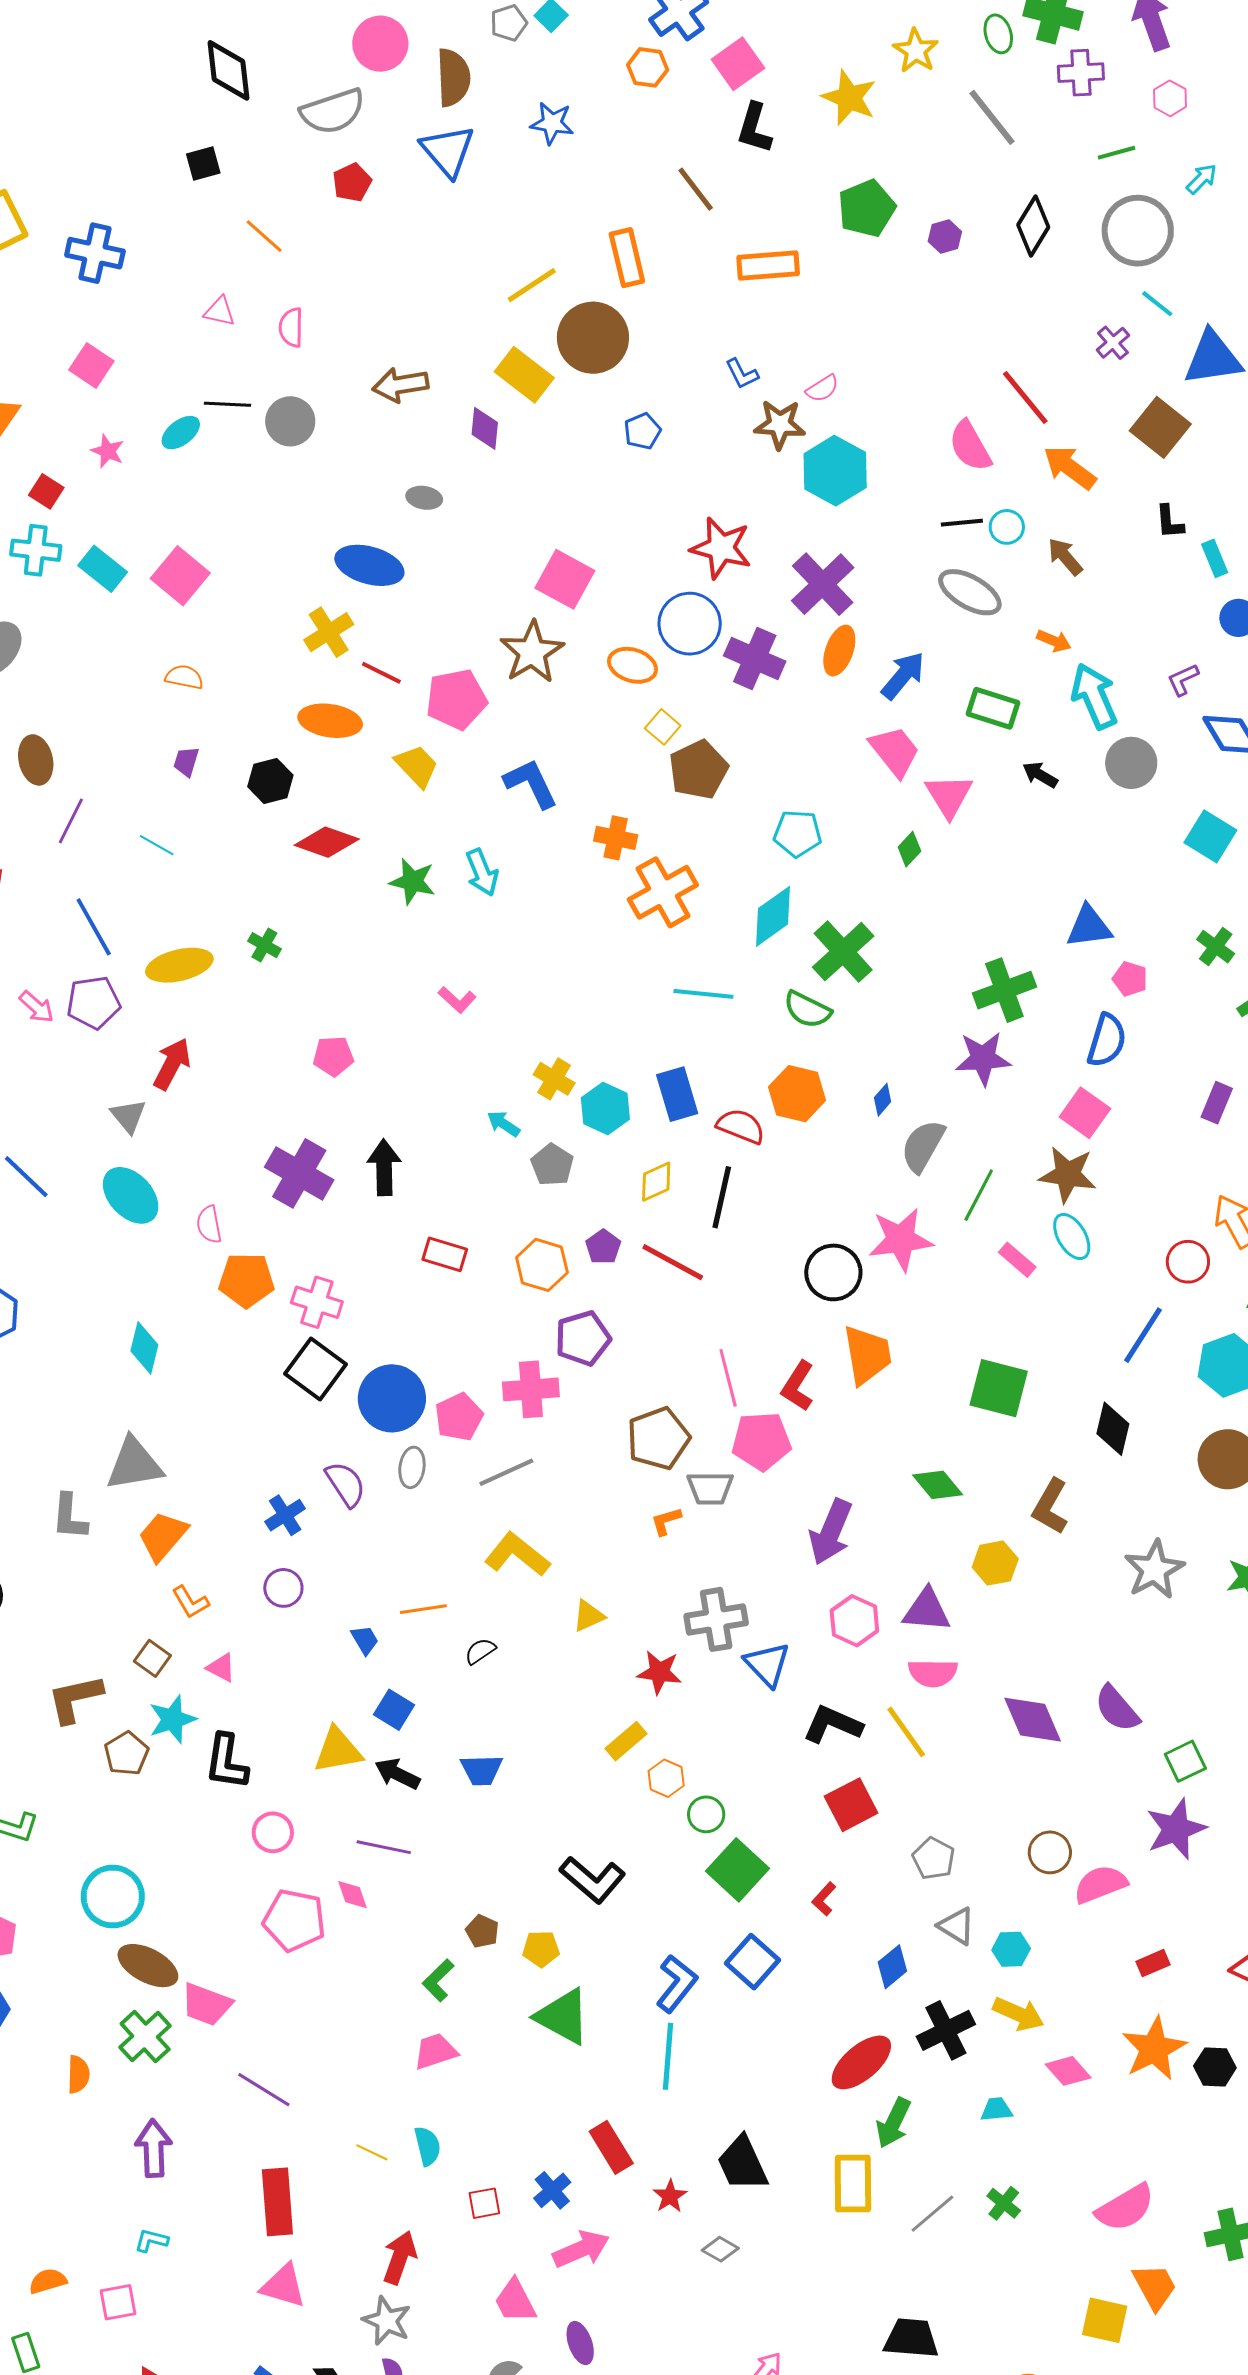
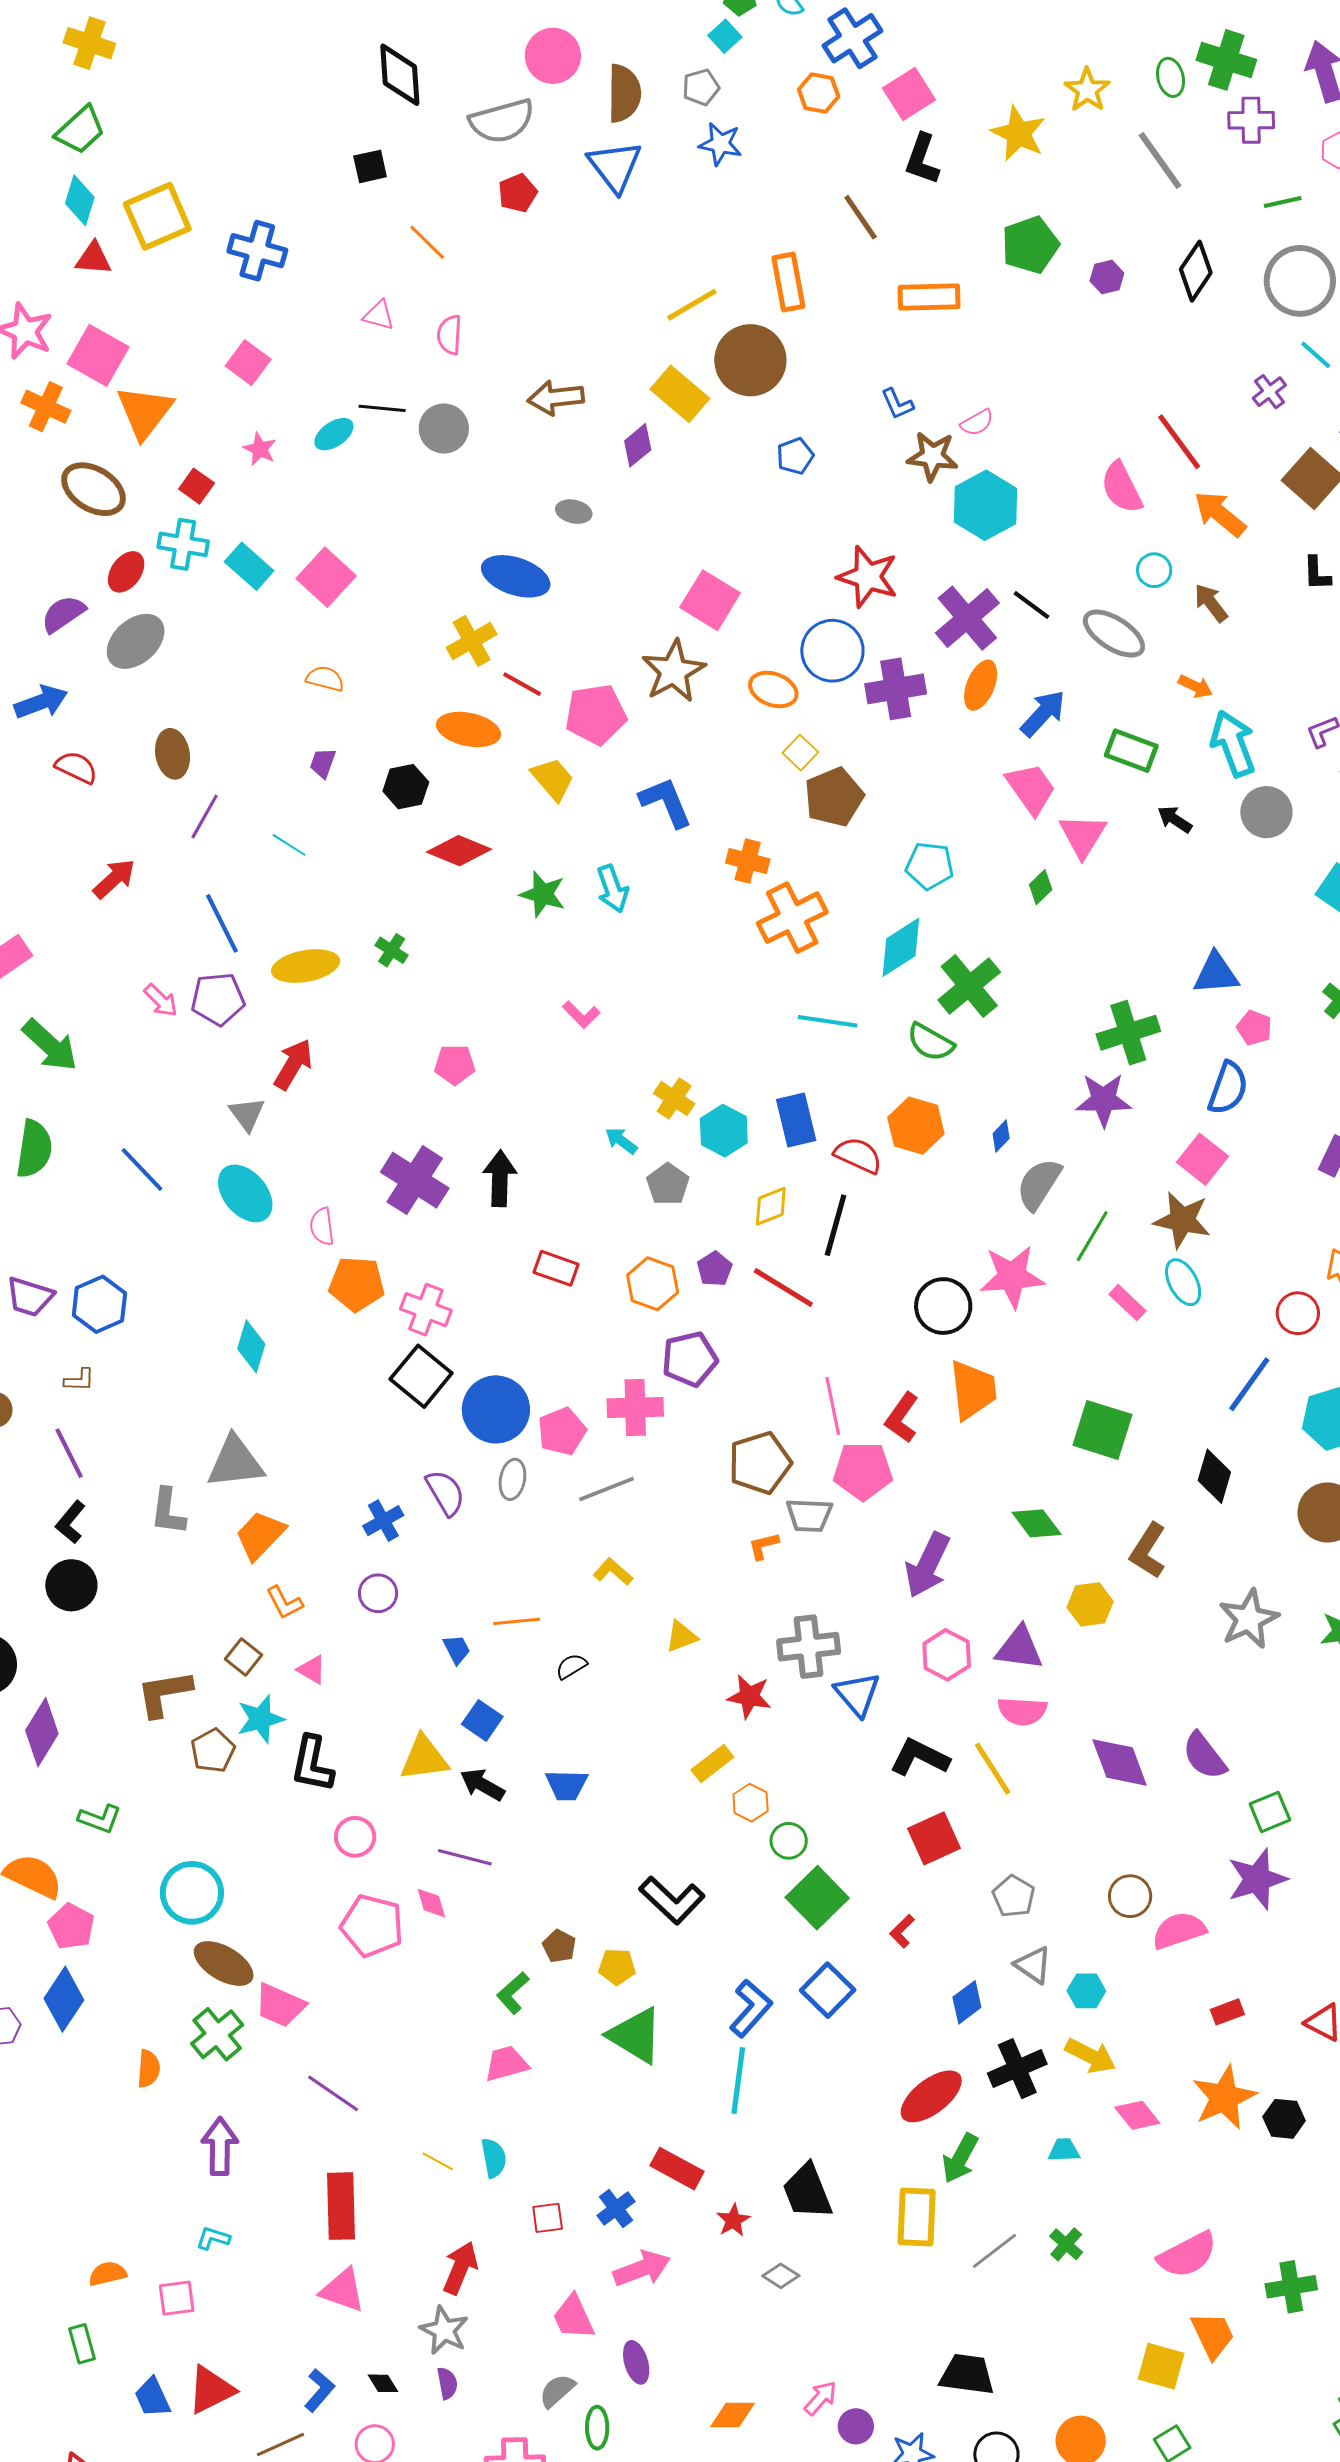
gray pentagon: (509, 23) -> (701, 87), moved
purple diamond: (485, 428) -> (638, 445), turned 42
black line: (962, 523) -> (1031, 605), moved, turned 39
purple cross: (755, 659) -> (896, 689), turned -36
yellow L-shape: (517, 1555) -> (613, 1572), size x0.6
red rectangle: (611, 2147) -> (677, 2169), turned -33

